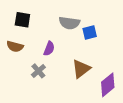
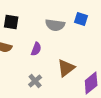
blue square: (90, 33) -> (81, 19), moved, turned 32
gray cross: (38, 71) -> (35, 81), moved

